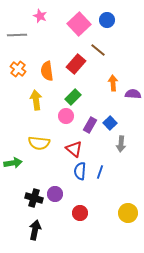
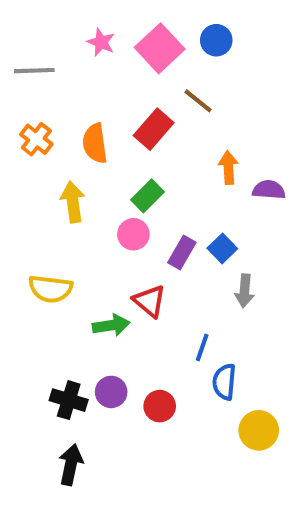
pink star: (40, 16) -> (101, 42), moved
yellow semicircle: (39, 143) -> (50, 289), moved
green arrow: (13, 163) -> (111, 325), moved
blue semicircle: (80, 171) -> (224, 382), moved
red circle: (80, 213) -> (160, 406), moved

